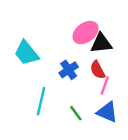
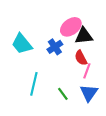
blue cross: (69, 70) -> (55, 47), moved
blue triangle: (107, 112) -> (89, 93), turned 42

